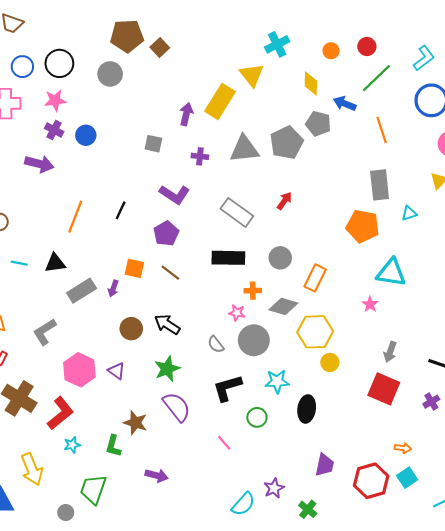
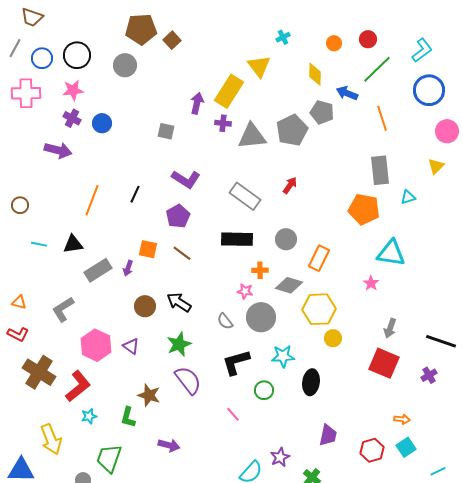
cyan cross: (277, 44) -> (283, 37), size x0.6
purple cross: (200, 156) -> (223, 123), moved
red hexagon: (371, 481) -> (372, 450), size x0.7

